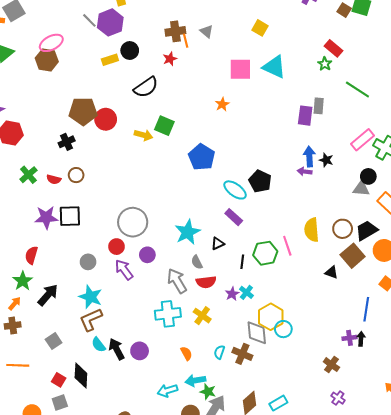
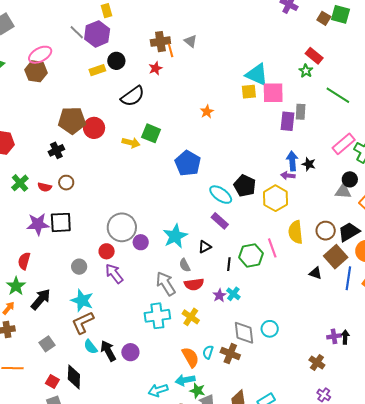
yellow square: (260, 28) -> (249, 92), moved, turned -35
pink square: (240, 69) -> (273, 93), moved
purple circle: (147, 255) -> (141, 242), moved
blue line: (366, 309) -> (348, 278), moved
yellow hexagon: (271, 317) -> (275, 198), moved
orange semicircle: (186, 353) -> (190, 357), moved, size x1.5

